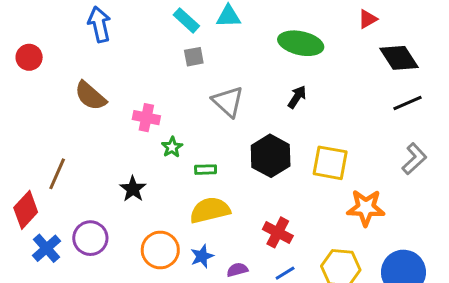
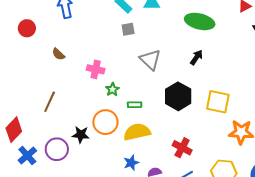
red circle: (29, 57) -> (27, 28), moved
brown semicircle: (90, 96) -> (58, 54), size x0.6
brown line: (57, 174) -> (50, 102), moved
black star: (133, 189) -> (81, 135), moved, turned -30
orange circle: (160, 250) -> (105, 122), moved

